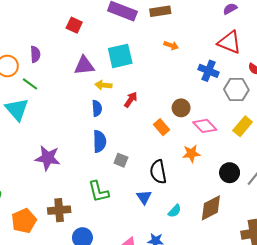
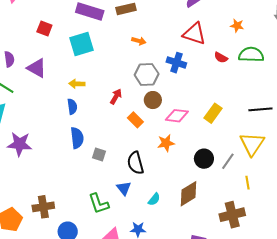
cyan square: (120, 56) -> (81, 44), moved
purple triangle: (84, 66) -> (37, 68), moved, turned 40
gray hexagon: (236, 90) -> (147, 75), moved
red arrow: (131, 100) -> (116, 96), moved
pink diamond: (205, 126) -> (177, 116), turned -35
purple star: (48, 158) -> (20, 144), moved
green L-shape: (99, 192) -> (99, 204), moved

